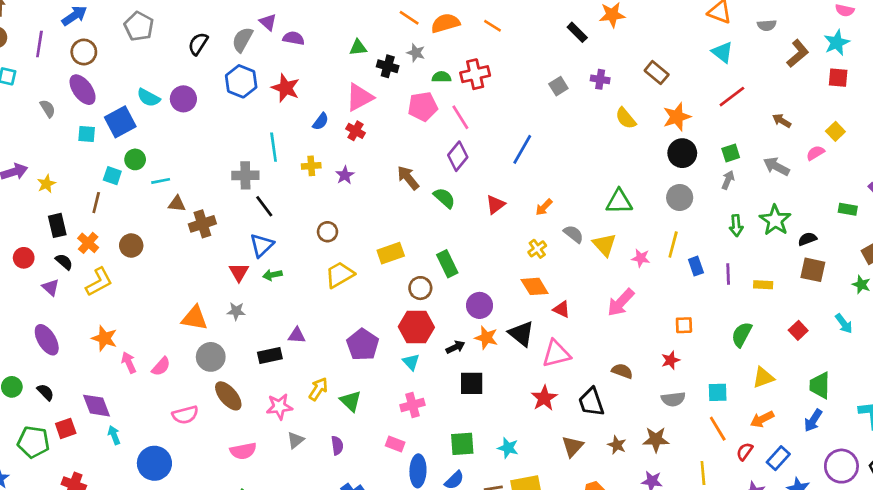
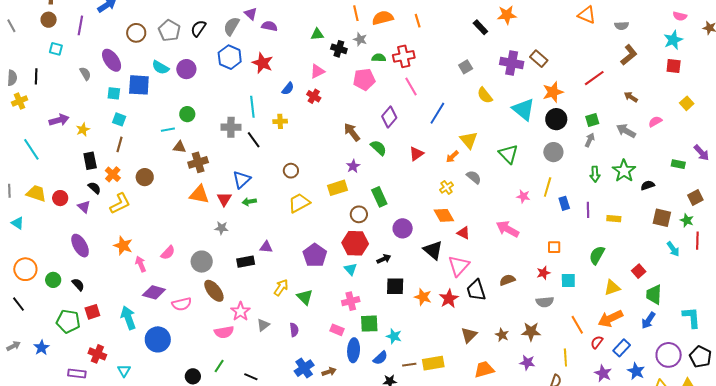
orange line: (409, 18) -> (356, 13), turned 42
gray pentagon: (139, 26) -> (169, 31), moved
orange line: (492, 26) -> (418, 21), turned 40
brown circle: (84, 52) -> (136, 33), moved
cyan triangle: (722, 52) -> (523, 109), moved, size x1.4
brown L-shape: (798, 53) -> (629, 55), moved
purple cross: (600, 79) -> (512, 63), moved, size x1.6
pink triangle: (360, 97) -> (317, 71), size x0.7
pink line: (460, 117) -> (411, 87), moved
yellow semicircle: (626, 118) -> (485, 95), moved
blue square: (120, 122) -> (139, 85), turned 30
yellow square: (835, 131) -> (687, 103), moved
green circle: (135, 159) -> (187, 114), moved
purple star: (345, 175) -> (353, 166), moved
cyan square: (112, 176) -> (119, 119), moved
green triangle: (619, 202) -> (508, 154), turned 45
black line: (264, 206) -> (254, 140), moved
yellow triangle: (604, 245) -> (469, 140), moved
red circle: (24, 258) -> (60, 198), moved
brown square: (813, 270) -> (662, 218), moved
pink arrow: (621, 302) -> (508, 229), turned 75
orange triangle: (195, 318) -> (199, 194), moved
red square: (798, 330) -> (639, 271), moved
orange star: (486, 338) -> (423, 297), moved
pink triangle: (556, 354) -> (459, 266), turned -35
pink semicircle: (161, 366) -> (168, 253), moved
brown semicircle: (622, 371) -> (507, 280), turned -42
cyan square: (718, 392) -> (568, 280), moved
black trapezoid: (591, 402) -> (476, 290), moved
purple diamond: (97, 406) -> (154, 292), moved, turned -55
pink star: (279, 407) -> (240, 311), moved, turned -30
orange arrow: (762, 419) -> (610, 319), size x1.4
cyan arrow: (114, 435) -> (128, 318), size x1.6
green square: (462, 444) -> (369, 324), moved
cyan star: (508, 448) -> (394, 336), moved

